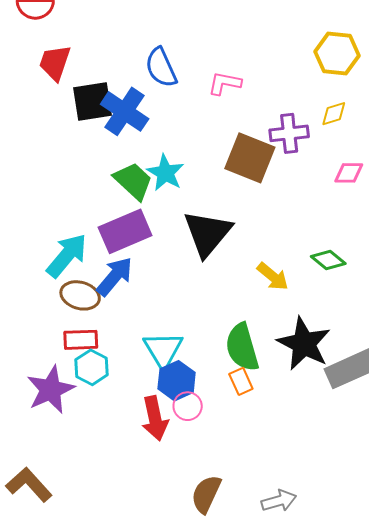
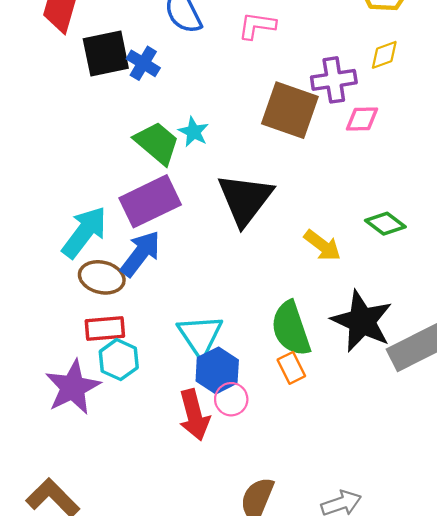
blue cross: (125, 111) -> (143, 63), size x0.6
cyan star: (165, 173) -> (194, 132), size x0.7
pink diamond: (349, 173) -> (362, 119), moved

